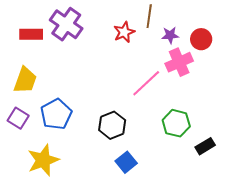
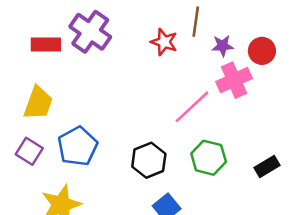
red star: (124, 32) -> (164, 42), turned -30
green hexagon: (176, 123) -> (209, 158), moved
black rectangle: (205, 146) -> (267, 167), moved

